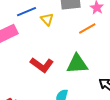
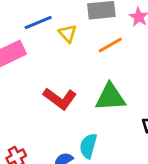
orange line: (87, 29) -> (110, 45), moved

